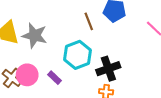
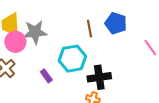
gray star: (35, 36) -> (35, 32), turned -30
pink circle: (27, 75) -> (15, 42), moved

